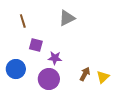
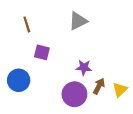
purple star: (55, 58) -> (84, 67), moved
purple circle: (49, 79) -> (74, 94), moved

